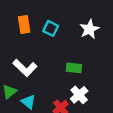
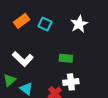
orange rectangle: (24, 25) -> (22, 21), turned 63
white cross: (79, 95) -> (71, 82), turned 35

